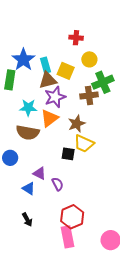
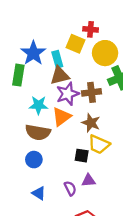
yellow circle: (89, 59) -> (105, 53), size x1.5
yellow square: (66, 71) -> (76, 44), moved
brown cross: (89, 95) -> (92, 92), moved
brown star: (77, 124) -> (91, 123), turned -30
blue circle: (10, 158) -> (34, 160), moved
purple triangle: (39, 173) -> (89, 180), moved, turned -32

